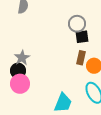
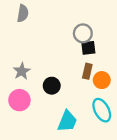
black circle: (18, 71) -> (52, 86), moved

